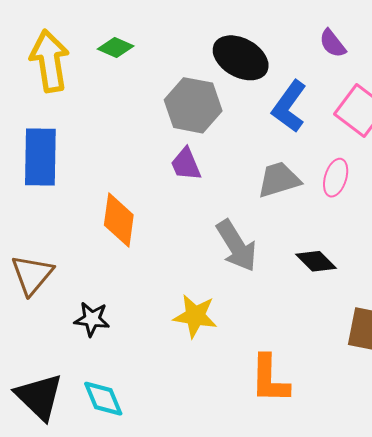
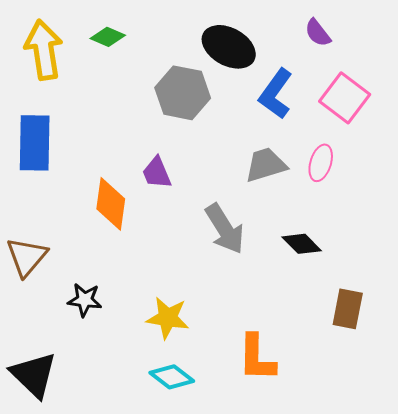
purple trapezoid: (186, 164) -> (157, 173), moved
yellow star: (195, 316) -> (168, 318), moved
cyan diamond: (103, 399) -> (172, 377), moved, turned -30

